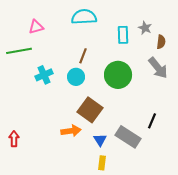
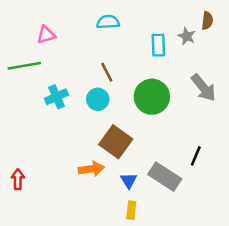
cyan semicircle: (84, 17) -> (108, 22), size x0.7
brown semicircle: (161, 42) -> (207, 21), moved
brown line: (83, 56) -> (107, 72), turned -49

